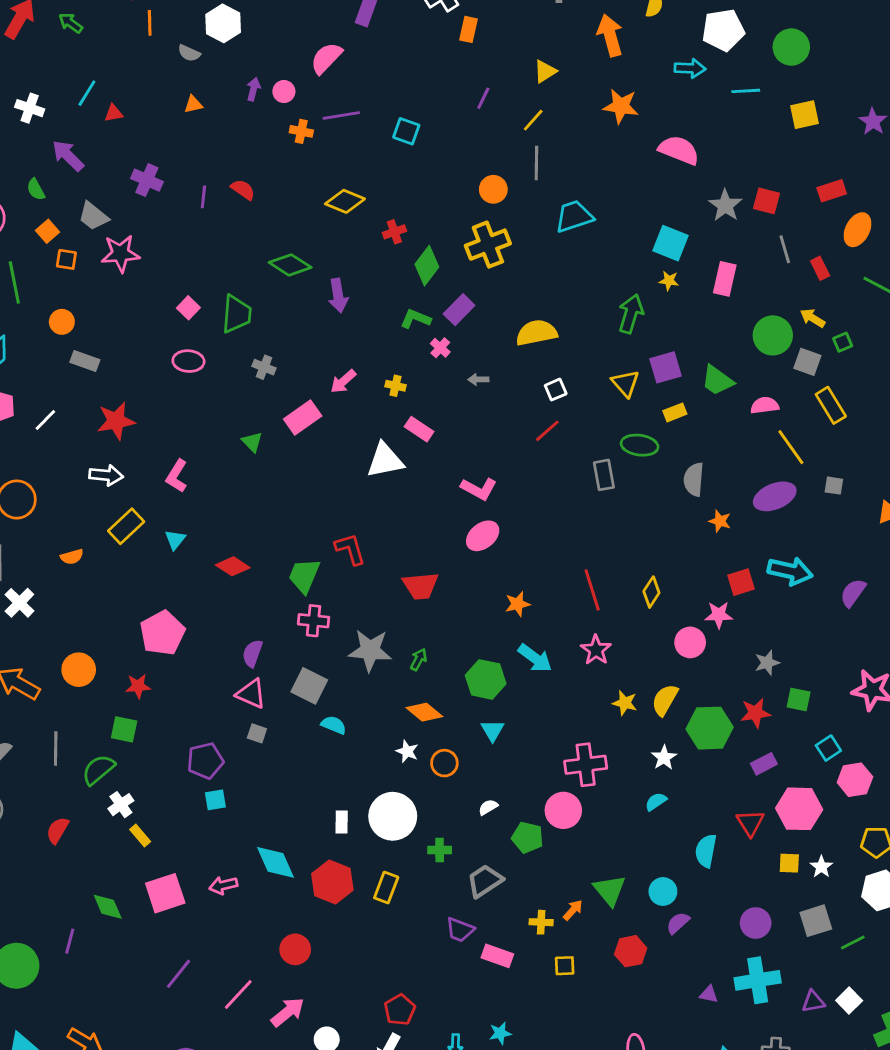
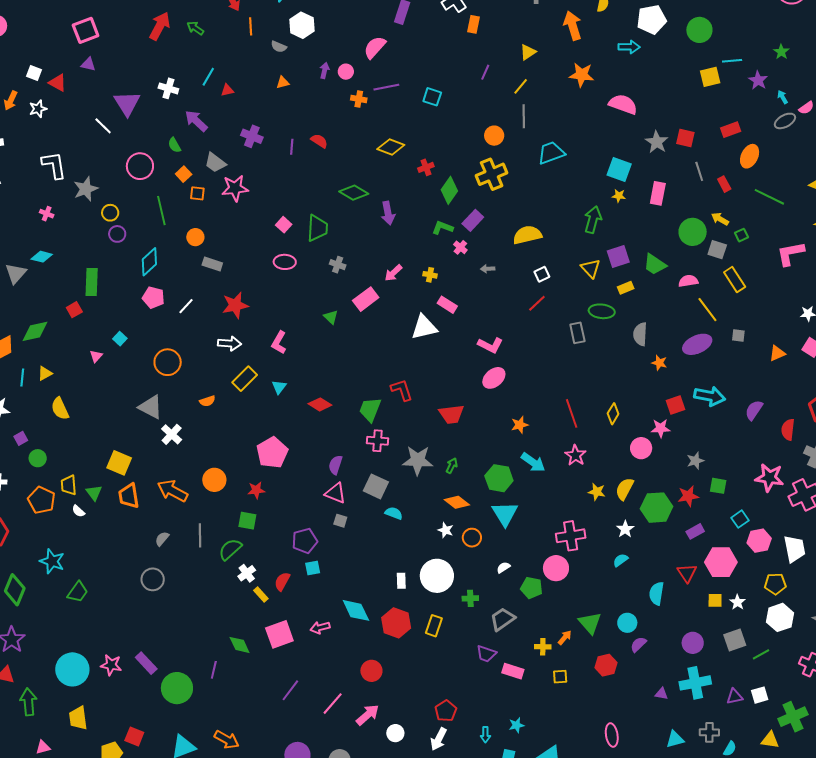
cyan line: (746, 91) -> (732, 61), moved
cyan triangle: (493, 730) -> (505, 514), size x1.6
red semicircle: (58, 830) -> (282, 581), moved
white square: (849, 1000) -> (760, 695), turned 30

